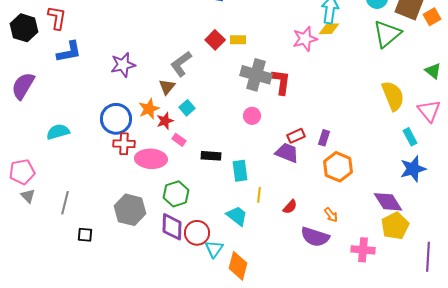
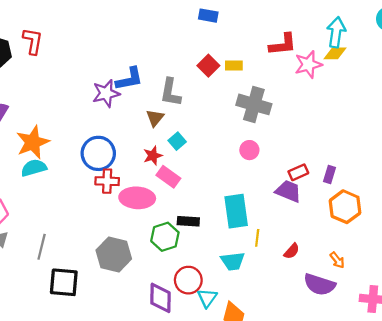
blue L-shape: (69, 52) -> (129, 79), moved
gray L-shape: (181, 64) -> (171, 92), turned -44
red L-shape: (281, 82) -> (283, 44), moved, turned 76
orange star: (149, 109) -> (33, 142), moved, size x1.4
pink rectangle: (179, 140) -> (168, 177), size x1.5
black rectangle: (211, 156) -> (188, 221), moved
cyan rectangle: (240, 171) -> (236, 211), size x1.4
cyan trapezoid: (237, 216) -> (233, 261), turned 135
purple diamond: (172, 227) -> (161, 298), moved
black square: (85, 235) -> (64, 282), size x1.8

